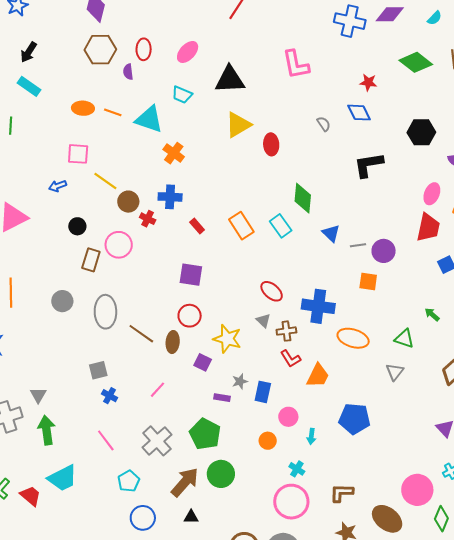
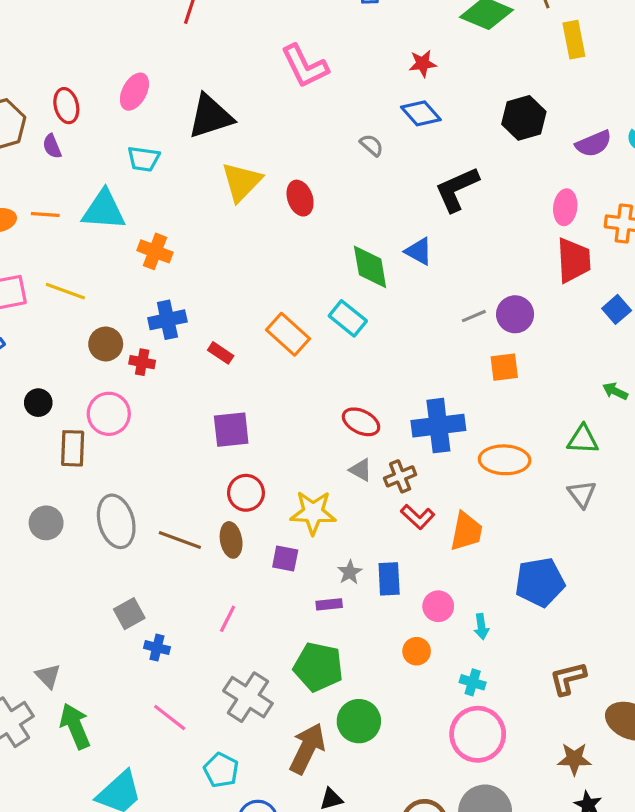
yellow line: (105, 181) -> (65, 291), moved
blue triangle: (331, 233) -> (419, 251), moved
brown L-shape: (342, 493) -> (568, 678), moved

